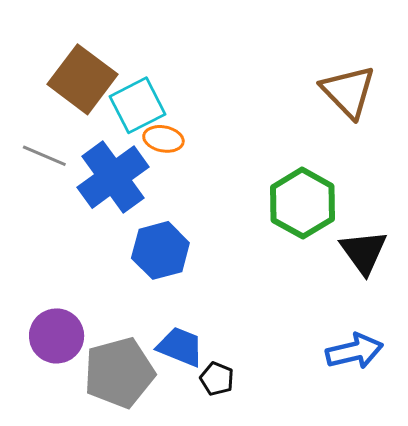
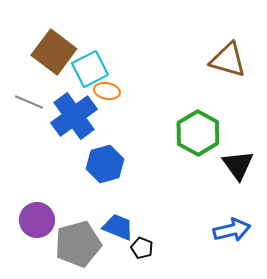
brown triangle: (348, 92) -> (228, 60), turned -30

